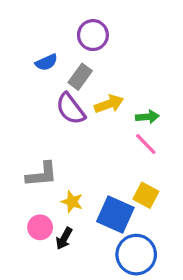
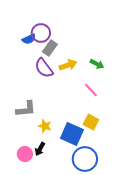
purple circle: (93, 35) -> (41, 33), moved
green arrow: (147, 117) -> (97, 64), moved, turned 32
pink circle: (40, 227) -> (25, 154), moved

